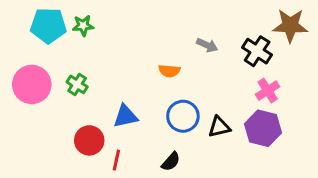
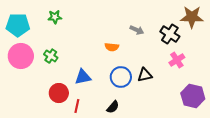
cyan pentagon: (48, 26) -> (18, 25), moved
black triangle: (219, 127) -> (145, 75), moved
purple hexagon: (263, 128) -> (193, 96), moved

